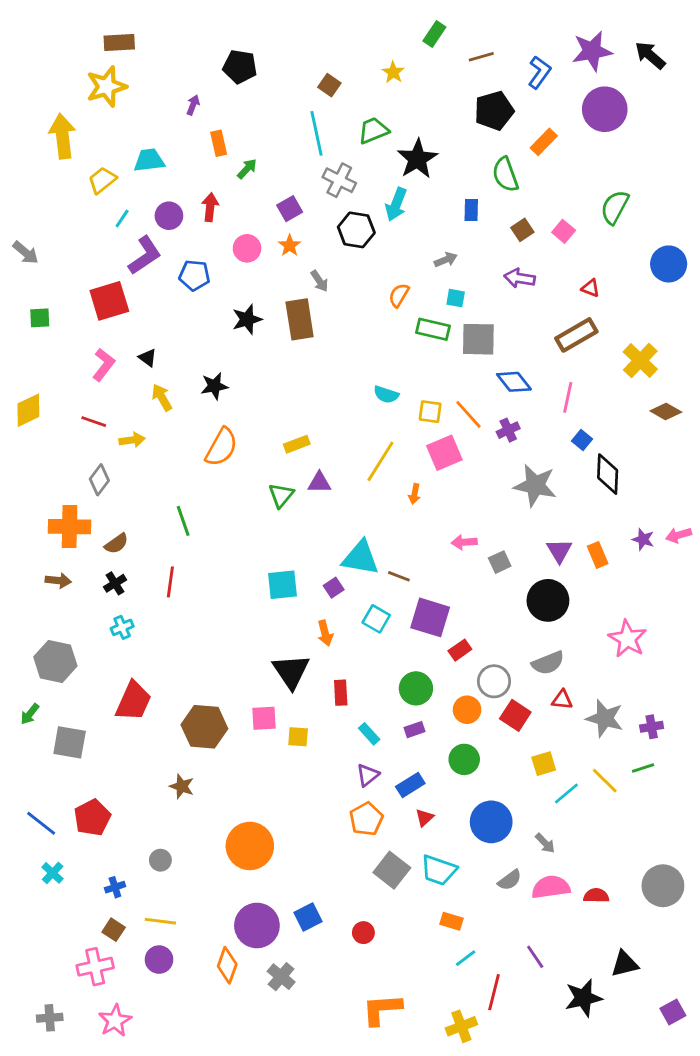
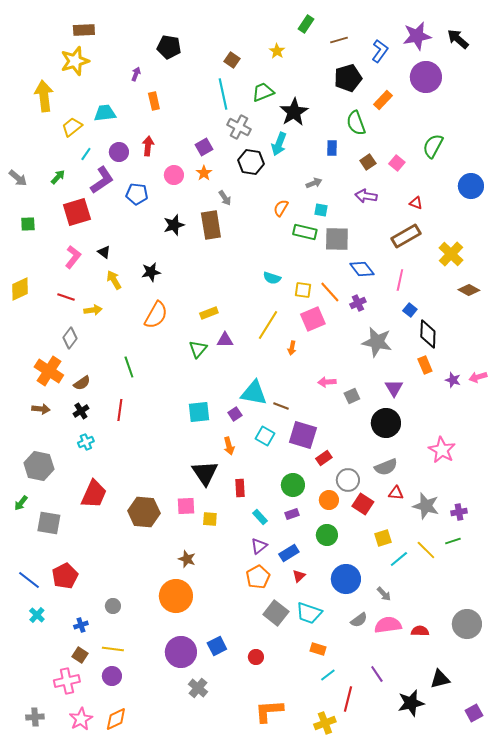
green arrow: (247, 169) -> (58, 177), moved
orange cross: (70, 527) -> (49, 371), turned 32
orange rectangle: (598, 555) -> (425, 365), moved
brown star: (182, 786) -> (187, 559), moved
orange diamond: (227, 965) -> (116, 719), moved, turned 45

